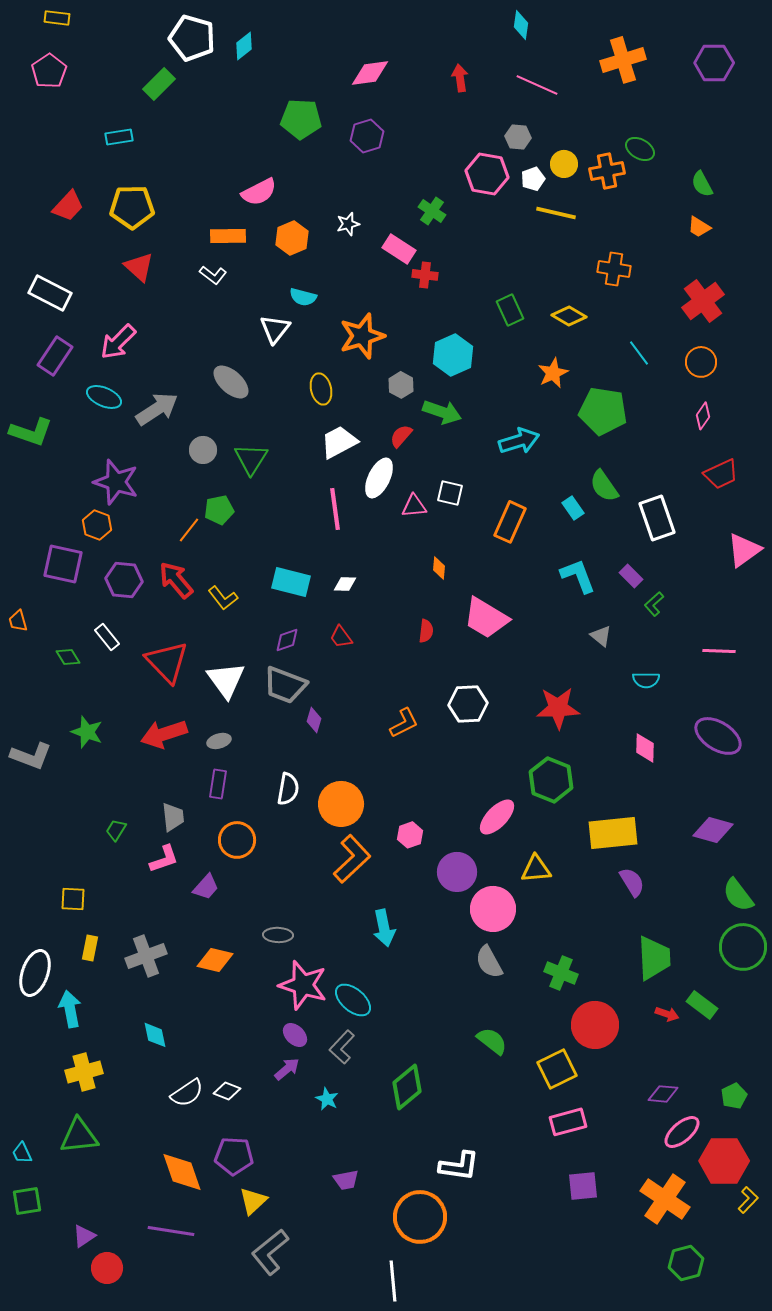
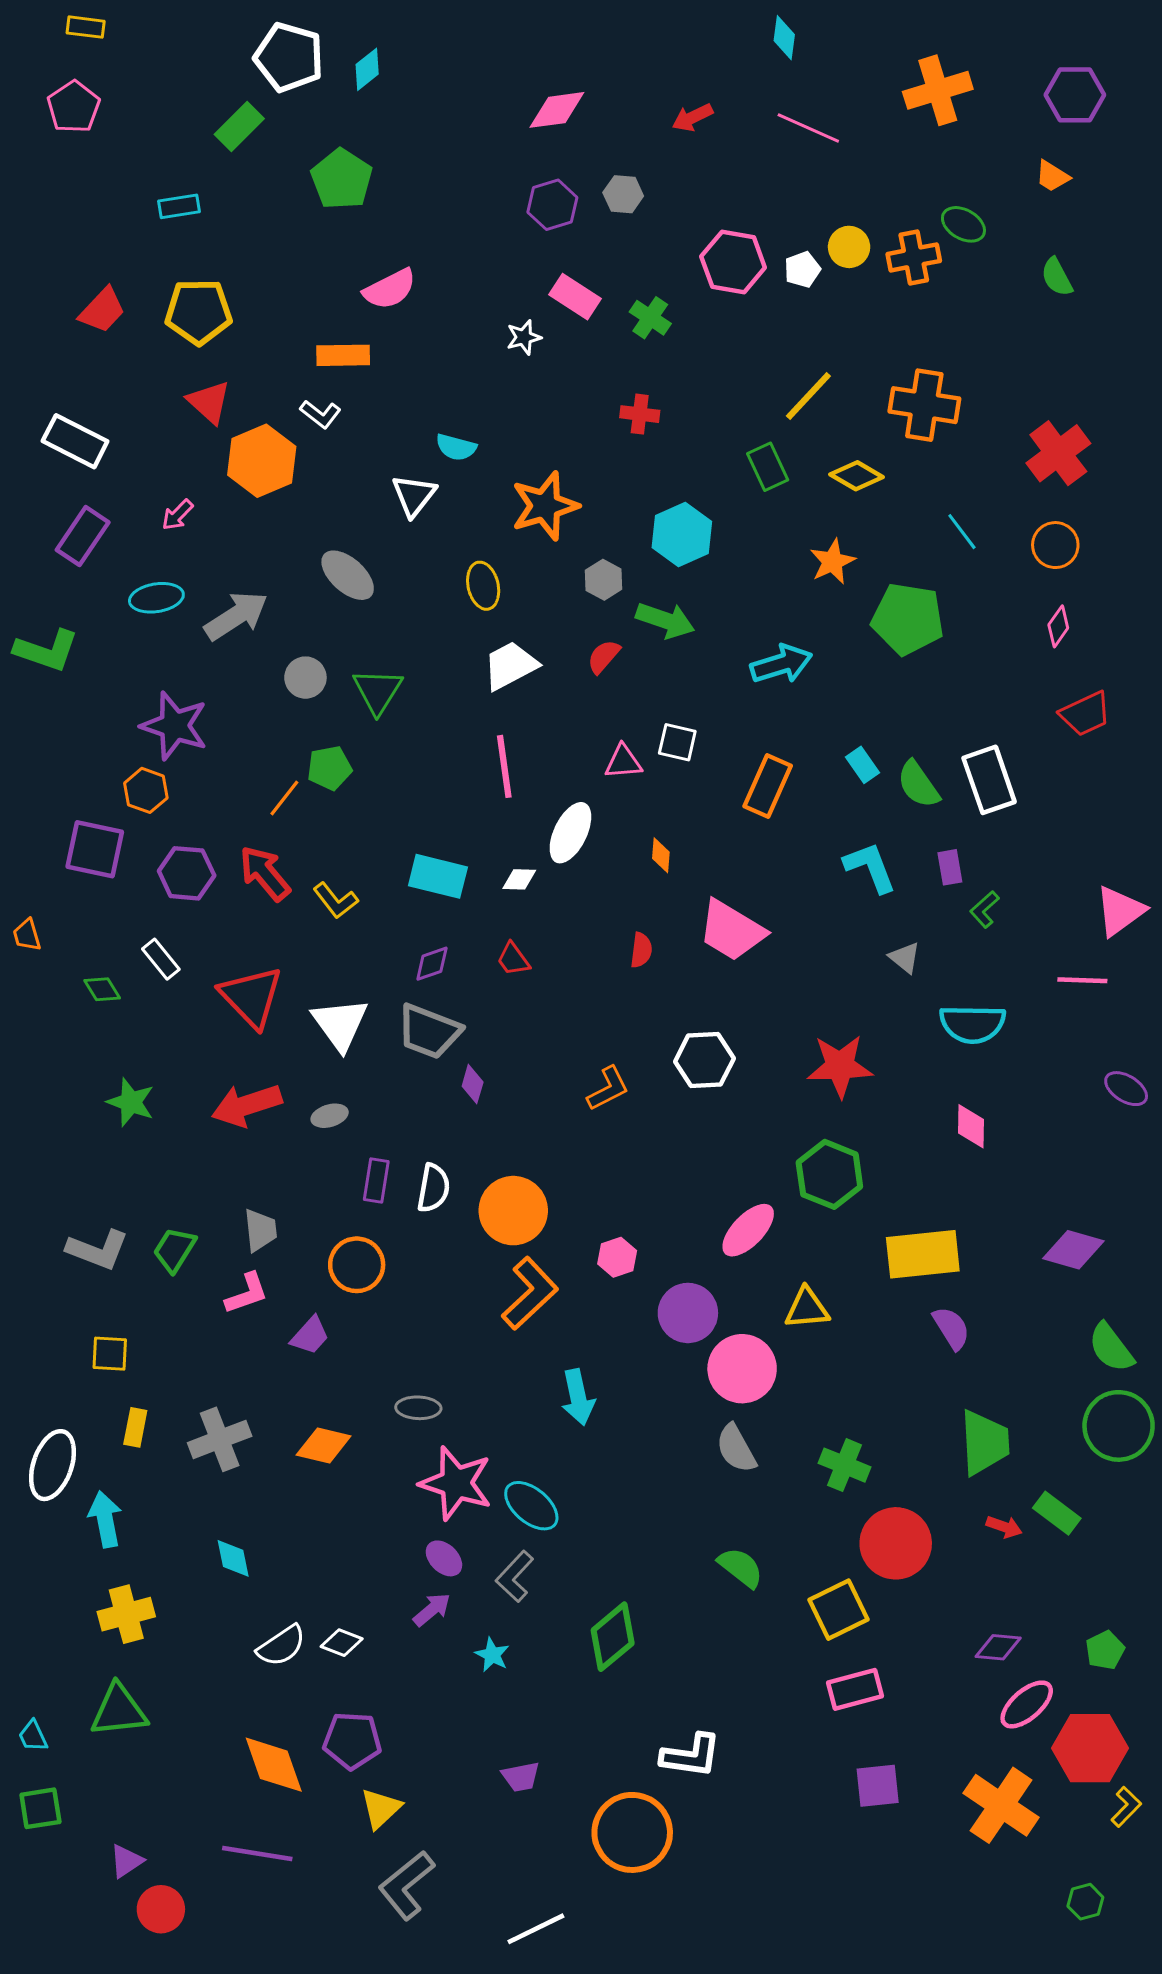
red arrow: (460, 78) -> (692, 117), turned -108
green pentagon: (301, 119) -> (342, 179), moved, turned 30
gray hexagon: (518, 137) -> (623, 194), moved
yellow line: (556, 213) -> (808, 396), moved, turned -60
orange trapezoid: (699, 227) -> (1052, 176), moved
orange hexagon: (292, 238) -> (262, 461), moved, size x1.4
pink rectangle: (399, 249) -> (575, 297), moved
orange cross: (614, 269) -> (924, 405), size x1.4
pink arrow: (118, 342) -> (177, 515), size x0.6
cyan ellipse: (104, 397) -> (156, 598), turned -32
white ellipse: (379, 478) -> (570, 833), moved
green semicircle: (604, 486) -> (918, 784), moved
pink triangle: (744, 550) -> (1120, 911), moved
purple rectangle: (631, 576) -> (950, 867), turned 35
cyan semicircle: (646, 680) -> (972, 1024), size x1.6
purple ellipse: (718, 736) -> (1126, 1089), moved, size x0.6
gray L-shape: (31, 756) -> (98, 1250), moved
purple rectangle: (218, 784) -> (376, 1180), moved
green trapezoid: (116, 830) -> (174, 1250), size x1.4
green hexagon: (686, 1263) -> (1085, 1902), moved, size x0.7
white line: (393, 1281) -> (536, 1929), moved, turned 69

